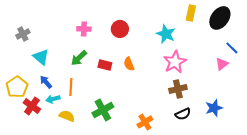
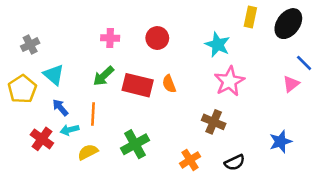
red rectangle: (105, 65) -> (138, 85), size x1.6
yellow pentagon: (17, 87) -> (22, 89), moved
brown cross: (178, 89) -> (214, 122), moved, turned 36
black semicircle: (183, 114) -> (235, 163), moved
yellow semicircle: (67, 116) -> (88, 152), turned -49

